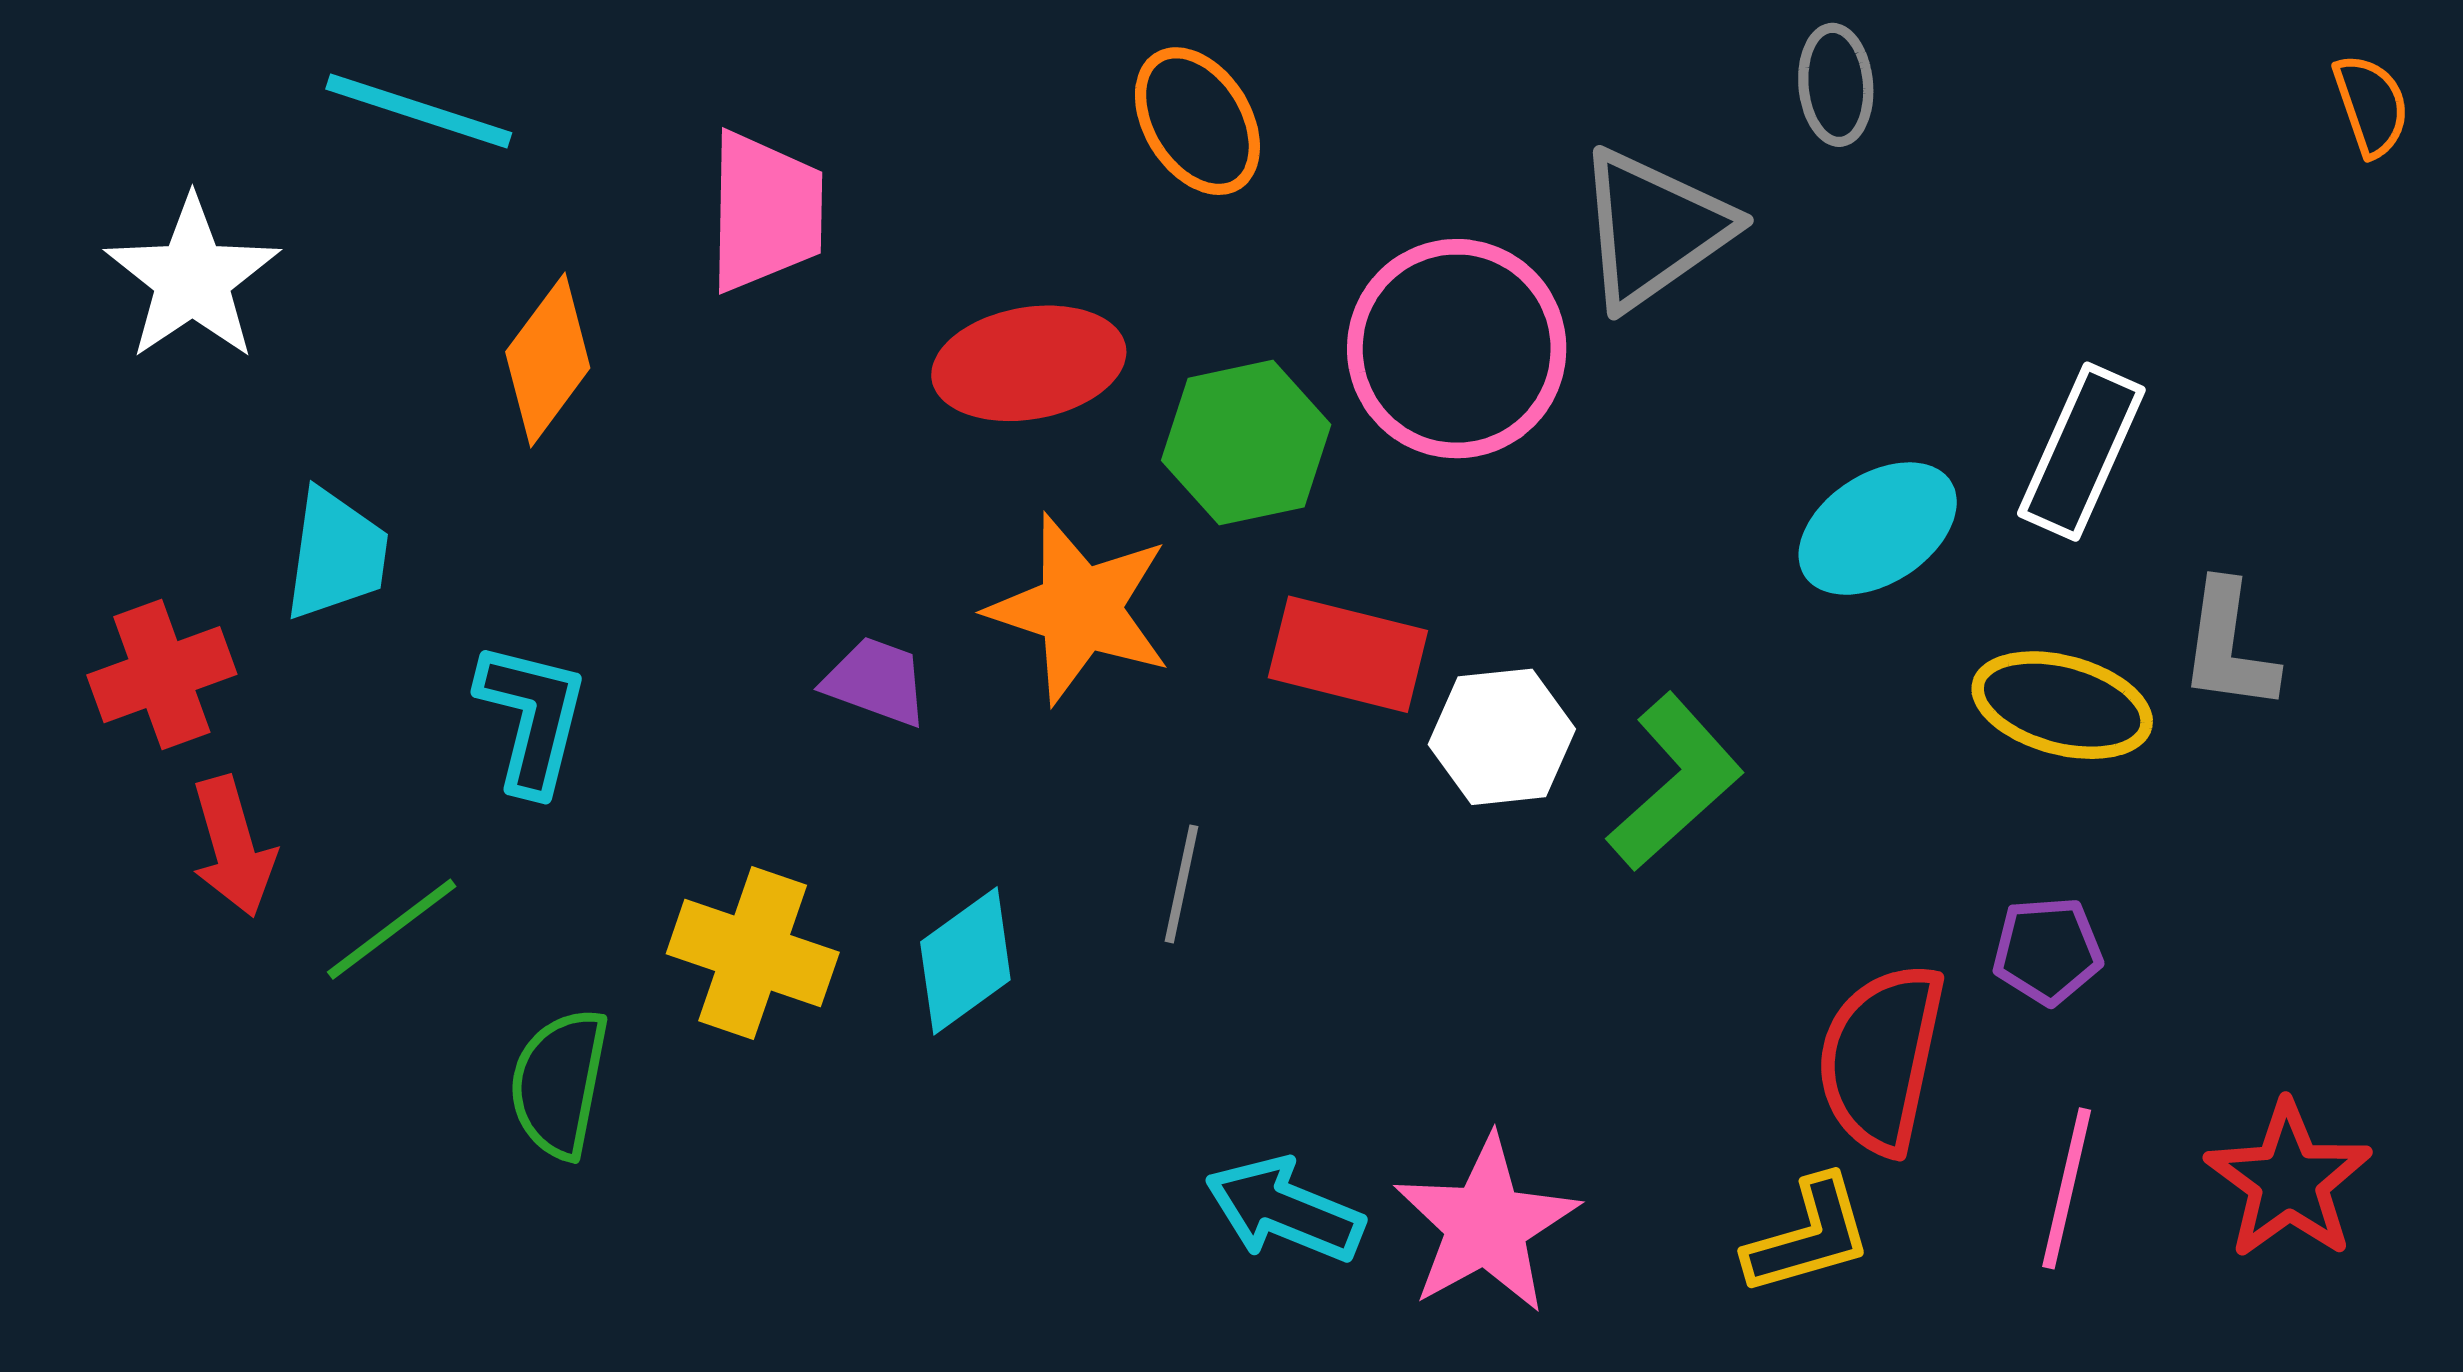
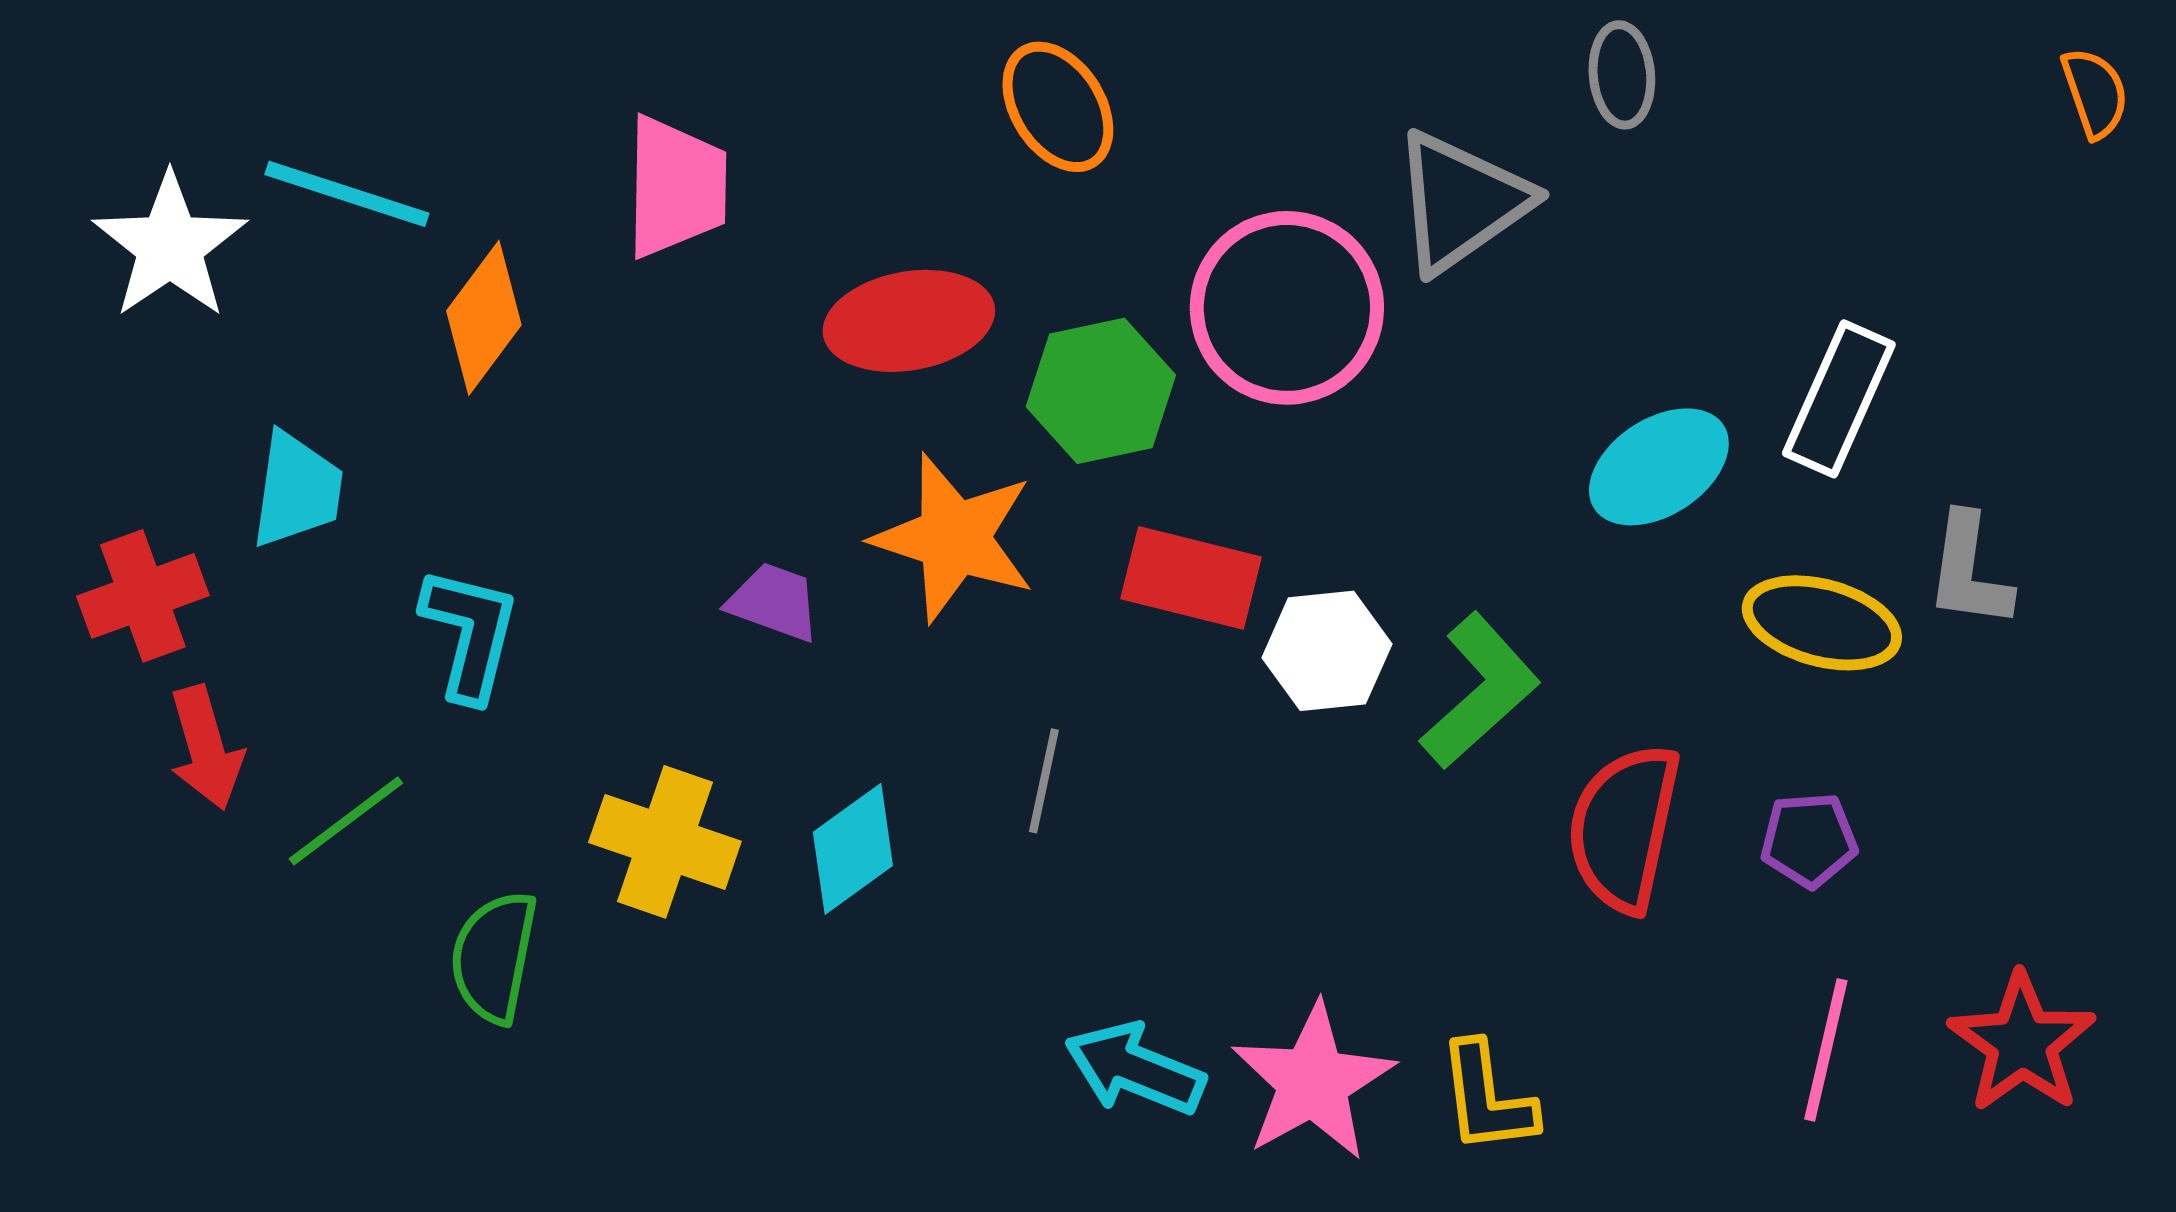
cyan line: (419, 111) -> (347, 194), moved
red semicircle: (1881, 1058) -> (1624, 828), moved
yellow L-shape: (1809, 1236) -> (1487, 1098), moved, turned 99

